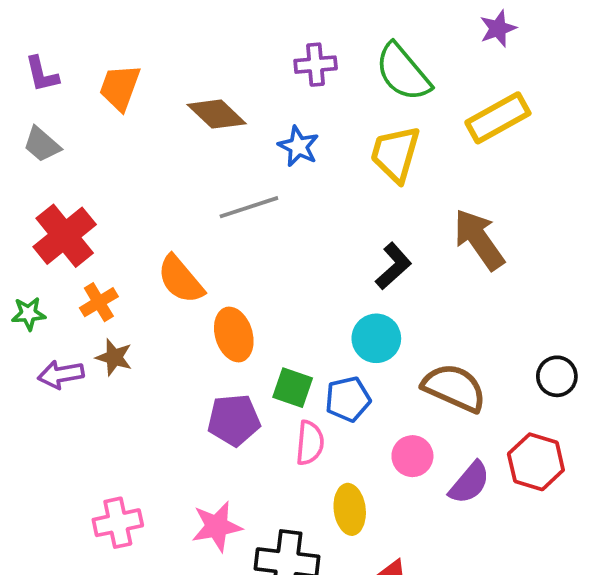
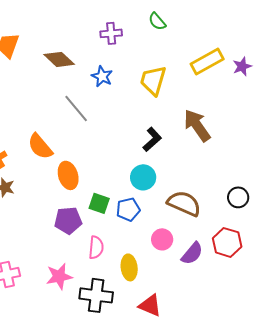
purple star: (498, 29) -> (242, 66), moved
green semicircle: (403, 72) -> (157, 21), moved, size x0.6
gray line: (249, 207) -> (76, 108), turned 68
pink semicircle: (310, 443) -> (96, 247), moved

